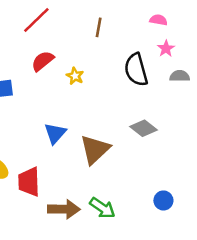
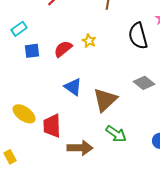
red semicircle: (43, 61) -> (63, 49), moved
blue triangle: (55, 133) -> (73, 87), turned -36
green arrow: (102, 208) -> (116, 134), moved

